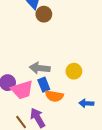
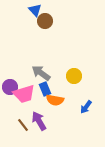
gray arrow: (40, 68) -> (41, 73), turned 30
blue arrow: (86, 103) -> (86, 107), turned -56

